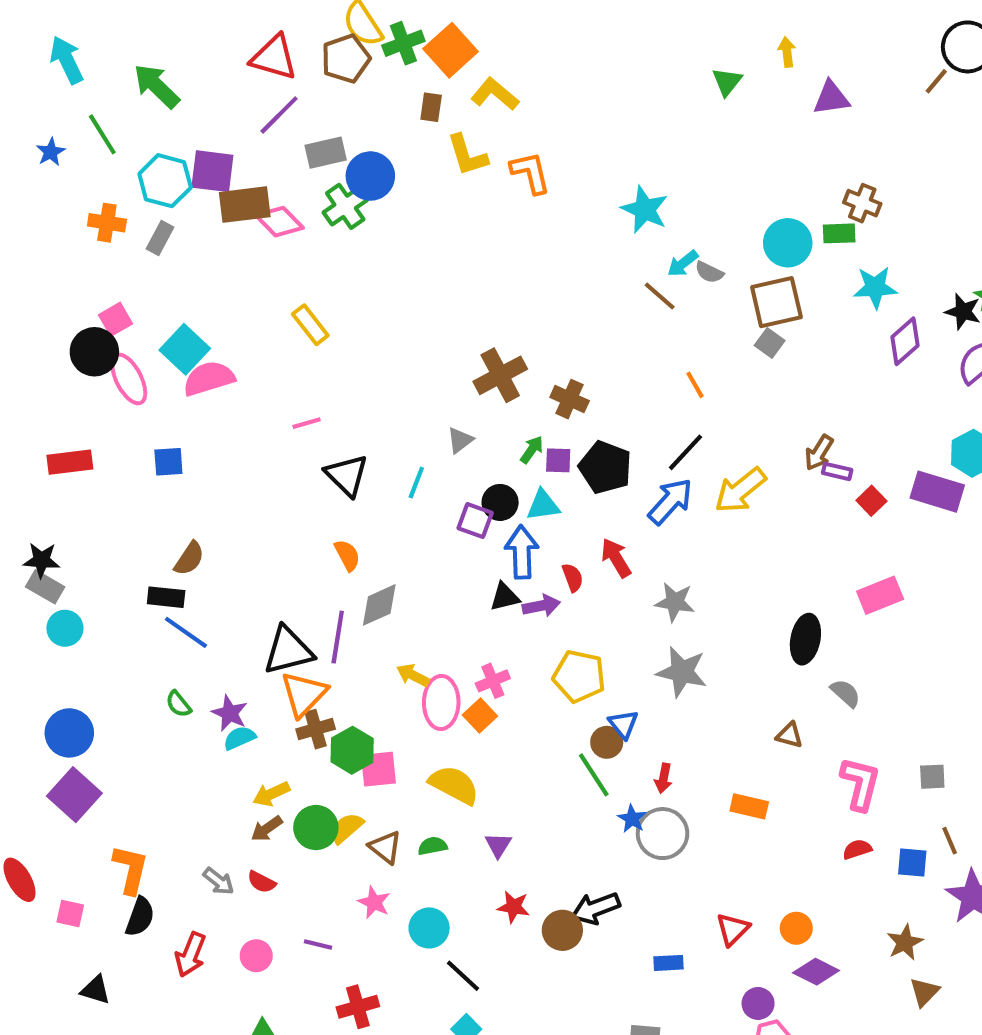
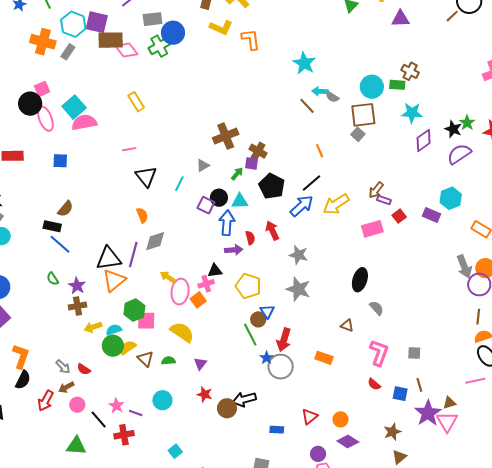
yellow L-shape: (467, 155) -> (221, 28), turned -55
orange cross: (107, 223) -> (43, 42), size x1.4
cyan arrow: (683, 264) -> (320, 91), turned 35
purple square: (558, 460) -> (251, 163), moved
purple rectangle: (937, 492) -> (431, 215), size x0.7
pink rectangle: (880, 595) -> (372, 229), moved
black triangle: (505, 597) -> (215, 271), moved
brown cross: (316, 729) -> (77, 306), moved
cyan semicircle: (239, 738) -> (114, 330), moved
red arrow: (663, 778) -> (284, 340), size x1.6
brown arrow: (267, 829) -> (66, 387), moved
red semicircle: (857, 849) -> (374, 384), turned -128
pink star: (374, 902) -> (116, 406), moved
purple line: (318, 944) -> (136, 413), moved
black line: (463, 976) -> (99, 419), moved

